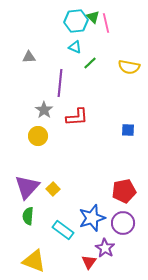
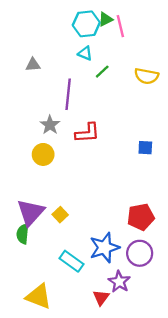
green triangle: (93, 17) -> (106, 19), turned 48
green semicircle: (28, 216) -> (23, 234), moved

